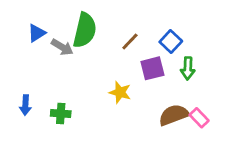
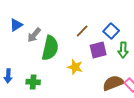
green semicircle: (85, 30) -> (50, 48), moved
gray arrow: (62, 47) -> (34, 35), turned 98

